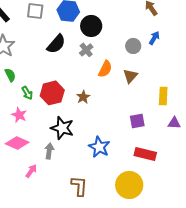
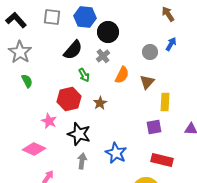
green arrow: (27, 93) -> (84, 75), moved
yellow rectangle: (163, 96) -> (165, 102), moved
pink star: (19, 115) -> (49, 121), moved
gray arrow: (49, 151) -> (82, 161), moved

